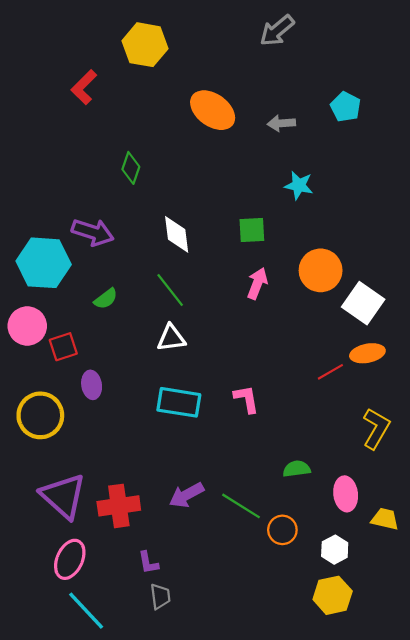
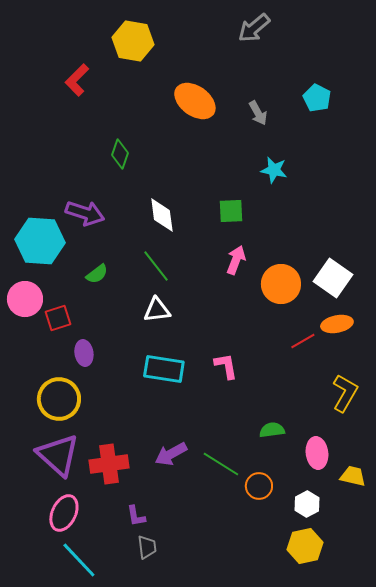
gray arrow: (281, 123) -> (258, 113), turned -115
orange circle: (321, 270) -> (281, 284), moved
yellow circle: (40, 415) -> (59, 399), moved

